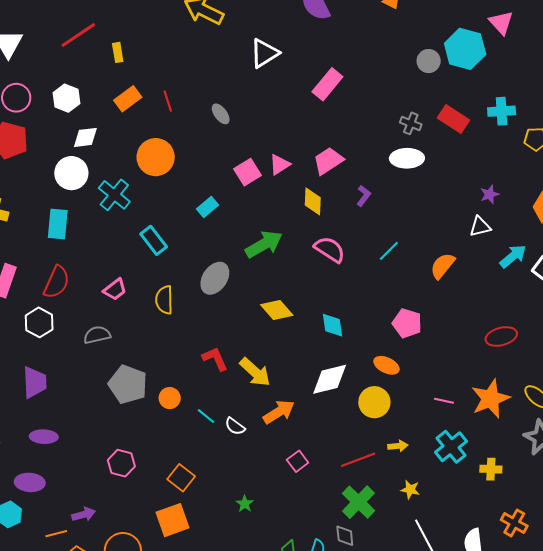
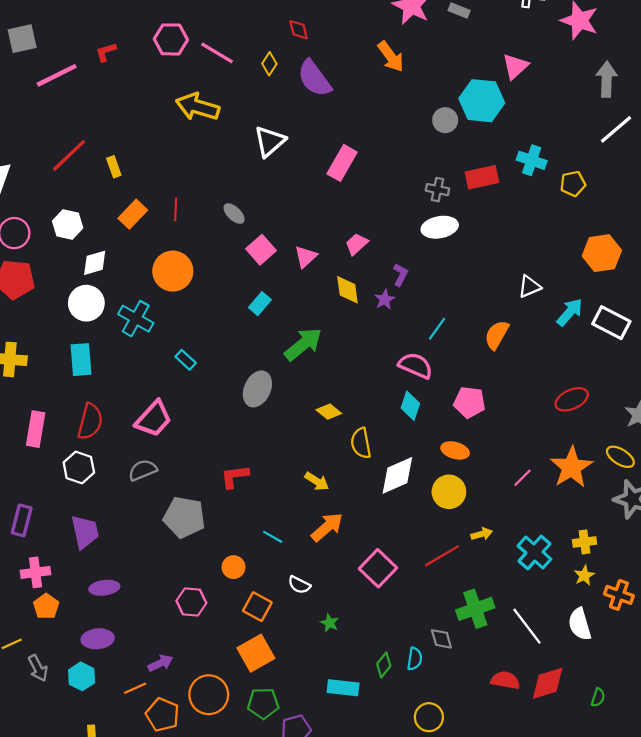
pink triangle: (501, 23) -> (515, 66), turned 40
red line: (168, 101) -> (176, 209), turned 30
cyan cross: (502, 111) -> (532, 160), turned 32
red rectangle: (453, 119) -> (482, 177), turned -36
pink trapezoid: (328, 161) -> (357, 244), size x0.7
pink square: (248, 172) -> (261, 250), moved
purple star: (490, 194) -> (385, 299), moved
cyan rectangle: (208, 207) -> (260, 304), moved
cyan rectangle: (154, 240) -> (186, 360), size x0.7
pink semicircle: (330, 249) -> (416, 366), moved
pink trapezoid: (115, 290) -> (154, 419), size x1.5
yellow semicircle: (164, 300) -> (361, 443), moved
yellow diamond: (277, 310) -> (329, 412), size x0.7
cyan diamond: (332, 325) -> (410, 406), moved, turned 36
red L-shape: (215, 359) -> (235, 477), moved, turned -64
yellow arrow: (255, 372) -> (317, 481), size x0.7
orange circle: (170, 398) -> (234, 567), moved
pink line: (444, 401) -> (522, 478), turned -48
orange arrow: (279, 412) -> (327, 527), moved
white semicircle: (235, 426) -> (299, 585), moved
cyan cross: (451, 447) -> (534, 552), moved
pink square: (298, 461) -> (378, 568), size x1.6
yellow star: (410, 490) -> (584, 575), moved, turned -30
green cross: (359, 502) -> (475, 609), moved, turned 36

